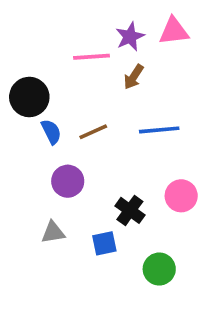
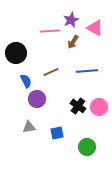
pink triangle: (174, 31) -> (95, 28), moved, turned 36
blue semicircle: (51, 132) -> (26, 81), moved
black cross: (130, 210) -> (78, 106), moved

